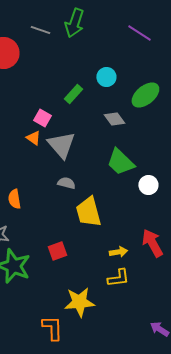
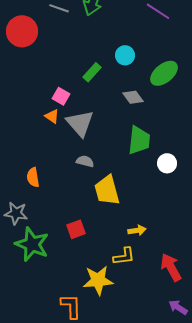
green trapezoid: (120, 162) -> (139, 140), turned -128
red arrow: (152, 243) -> (171, 267), moved
yellow L-shape: (118, 278) -> (124, 256), moved

